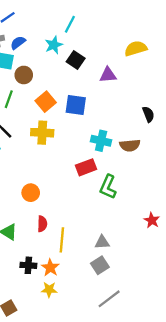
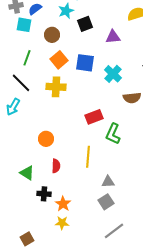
black square: (76, 60) -> (85, 24), turned 35
brown circle: (24, 75) -> (52, 35), moved
cyan cross: (101, 141) -> (113, 74), moved, turned 30
yellow line: (62, 240) -> (88, 157), moved
black cross: (28, 265) -> (44, 194), moved

